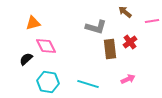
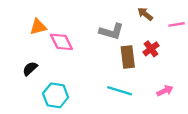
pink diamond: (46, 46) -> (61, 42), moved
pink arrow: (128, 79) -> (165, 91), moved
cyan line: (88, 84) -> (120, 91), moved

